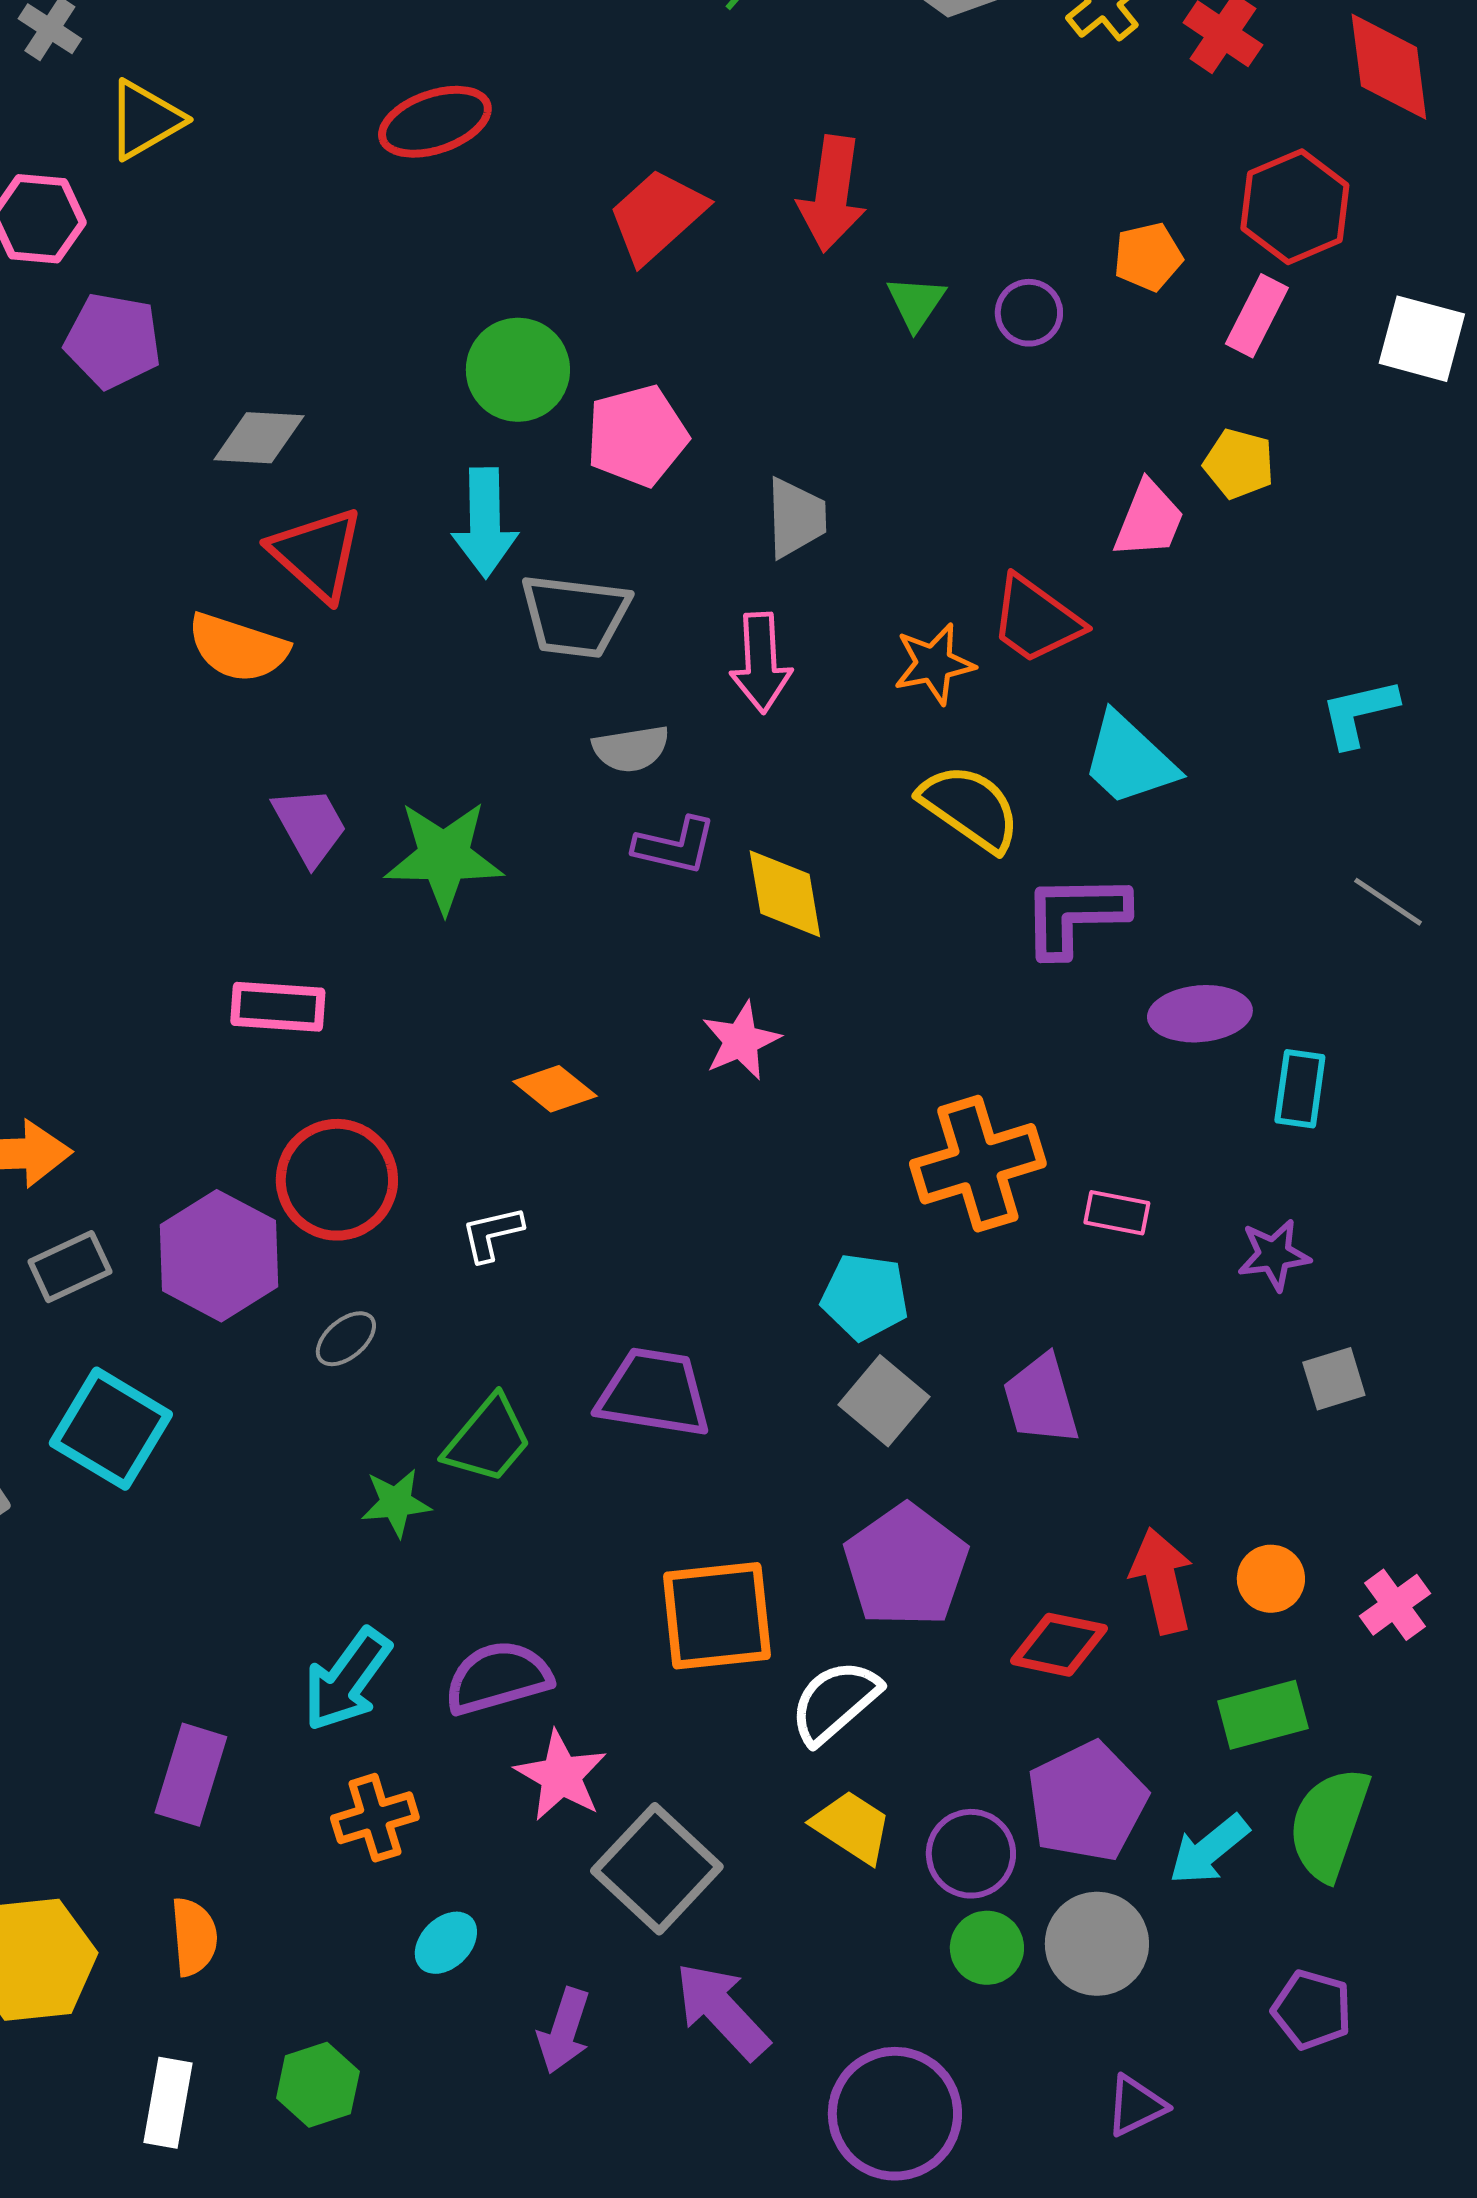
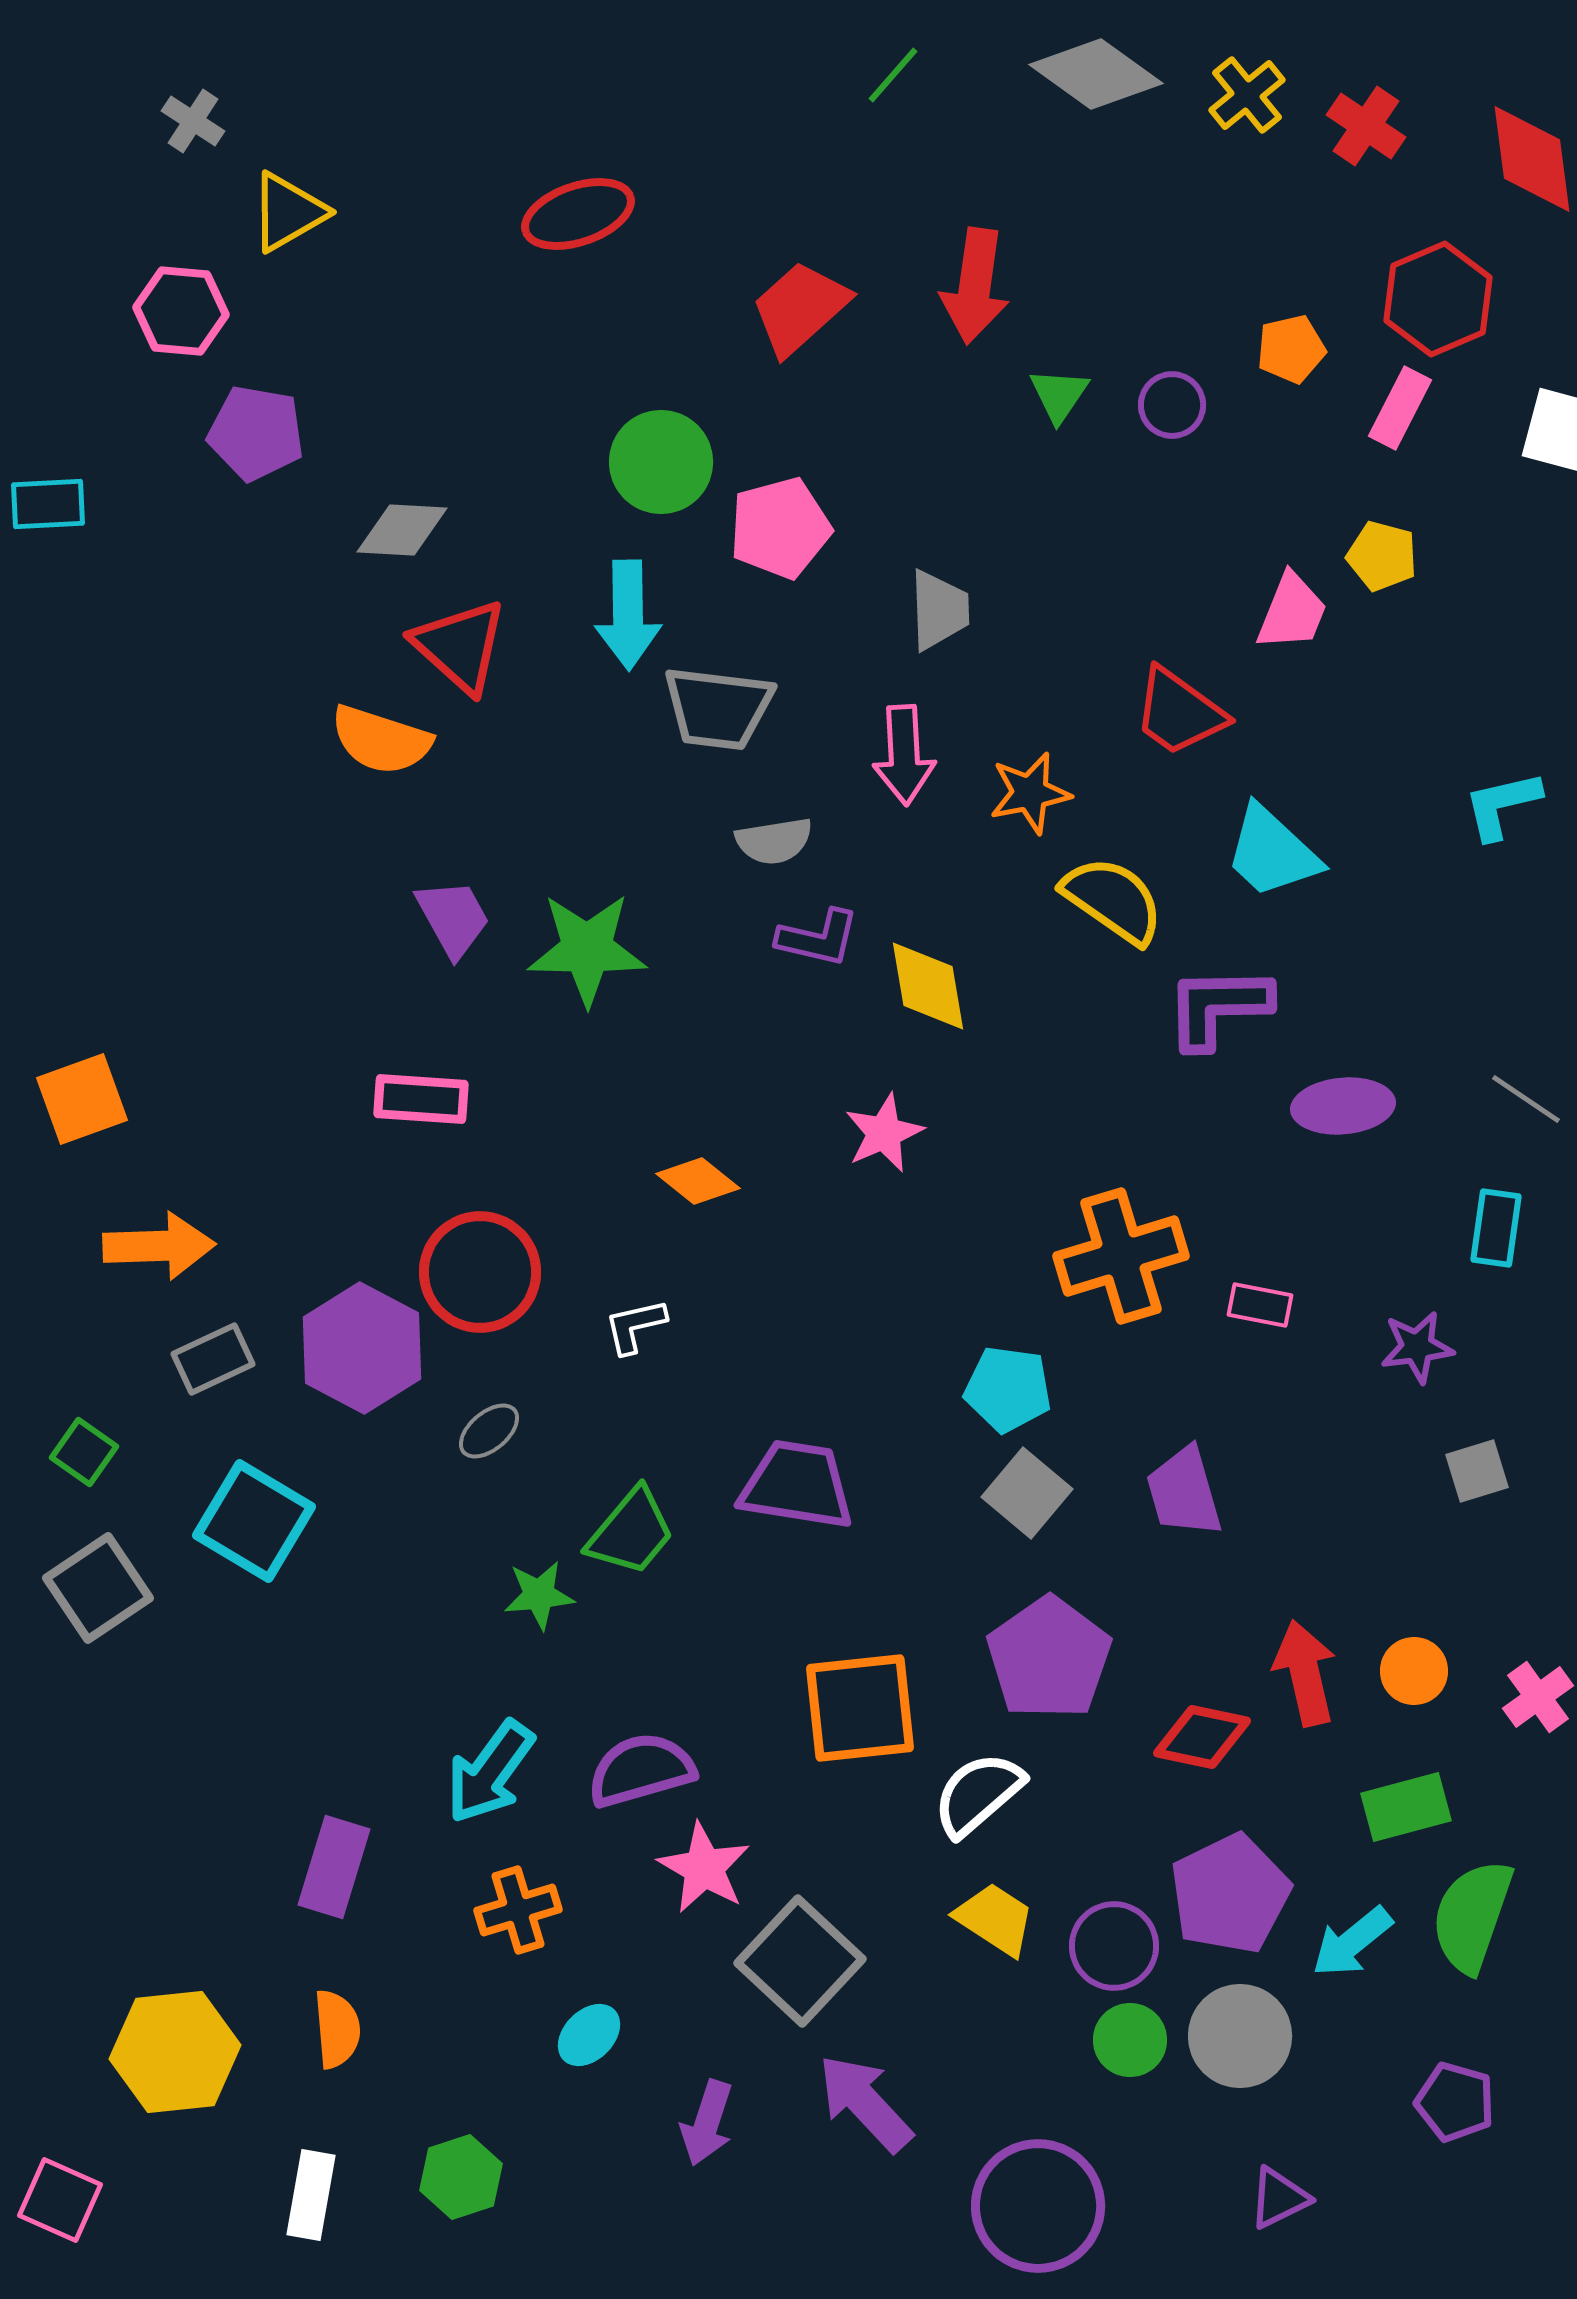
orange star: (934, 664) -> (1030, 793), moved
gray line: (1388, 902) -> (1526, 1099), moved
cyan rectangle: (1300, 1089) -> (1496, 1228), moved

